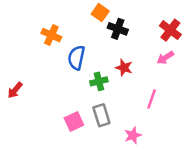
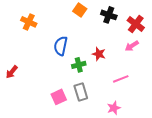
black cross: (118, 29) -> (109, 15), moved
orange cross: (51, 35) -> (29, 22), moved
pink line: (152, 99) -> (121, 79), turned 49
pink star: (133, 135) -> (114, 108), moved

